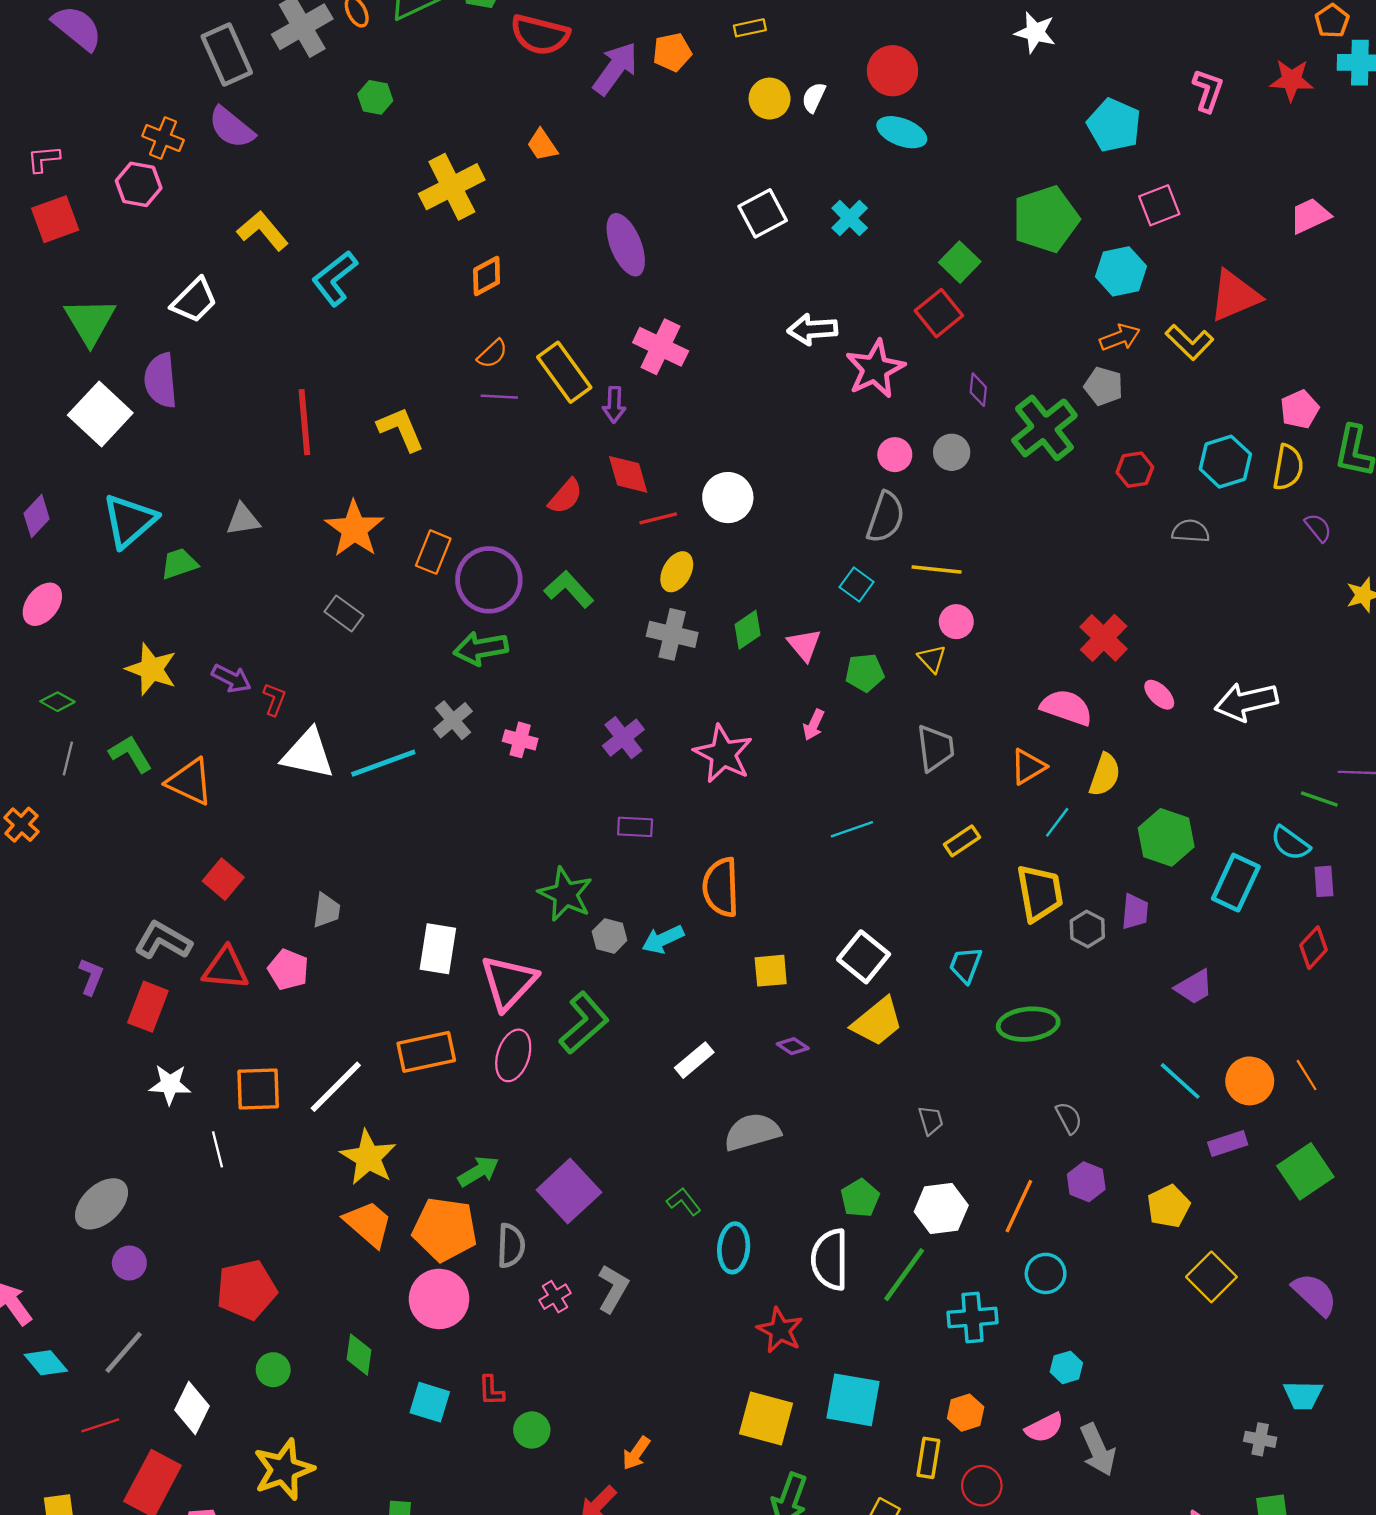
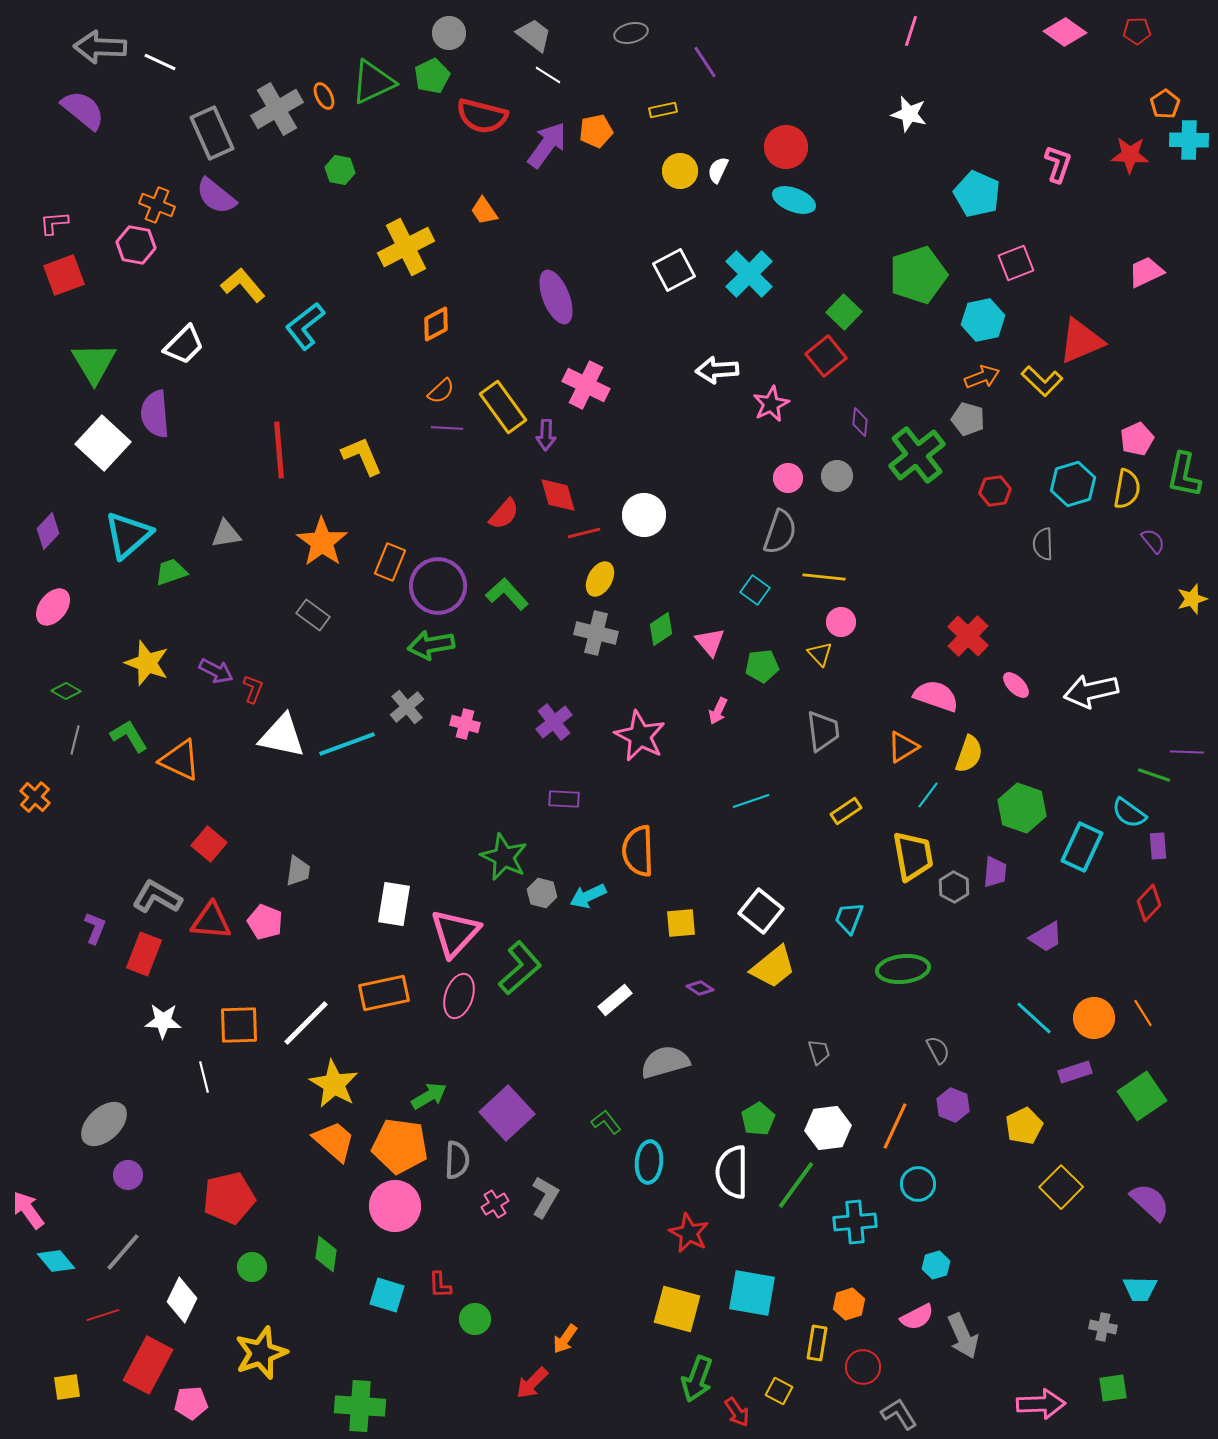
cyan cross: (850, 218) -> (749, 274), size x1.5
pink star: (875, 369) -> (771, 404), size x0.7
gray semicircle: (1191, 531) -> (1043, 544), turned -96

